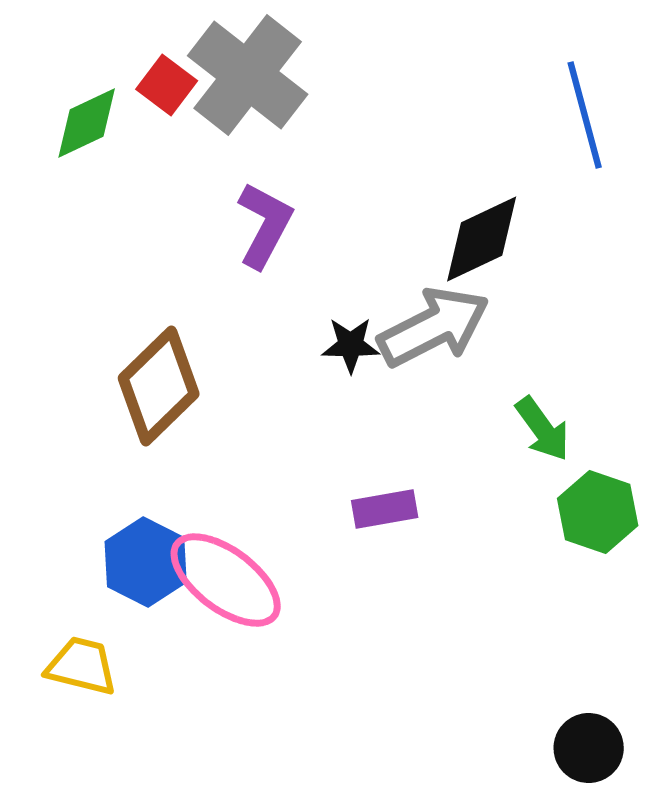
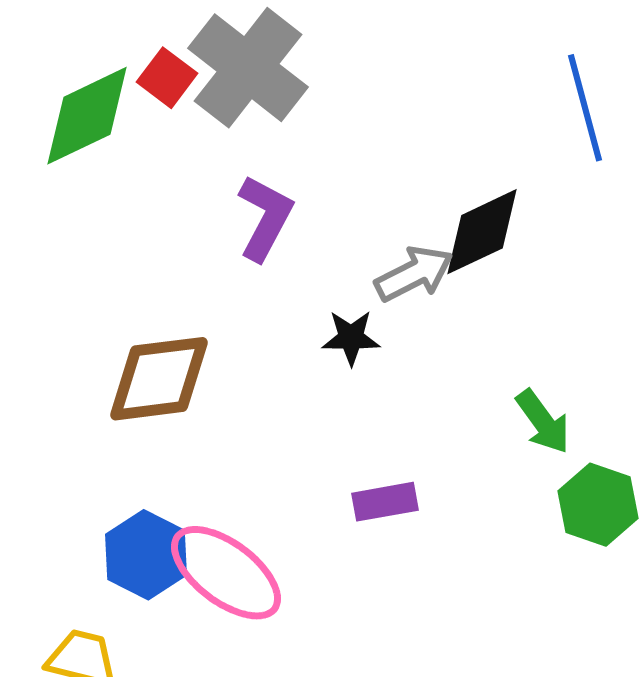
green diamond: (87, 123) -> (87, 116), size x1.4
gray arrow: (434, 327) -> (414, 274), moved, size x0.7
brown diamond: (159, 386) -> (159, 379), turned 37

